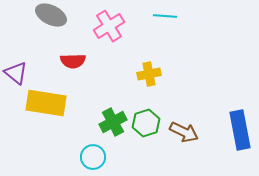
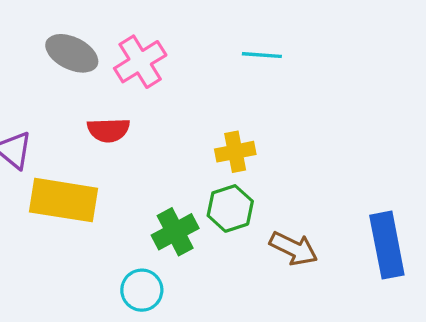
pink cross: (109, 26) -> (140, 62), moved
green hexagon: (146, 123) -> (230, 208), moved

